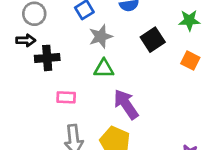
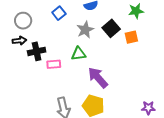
gray star: (101, 36) -> (85, 30), moved
orange square: (190, 60) -> (131, 37), moved, turned -32
pink rectangle: (66, 97) -> (54, 64), moved

